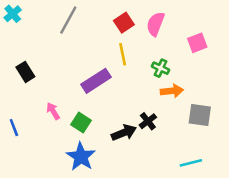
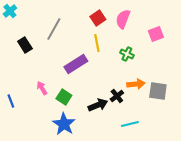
gray line: (68, 20) -> (54, 29), moved
black rectangle: (25, 72) -> (25, 45), moved
orange arrow: (172, 91) -> (136, 84), moved
cyan line: (191, 163) -> (130, 124), moved

